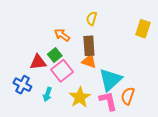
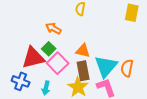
brown rectangle: (89, 46) -> (83, 71), moved
red triangle: (38, 62) -> (33, 58), size x1.4
orange semicircle: (128, 96) -> (127, 68), moved

